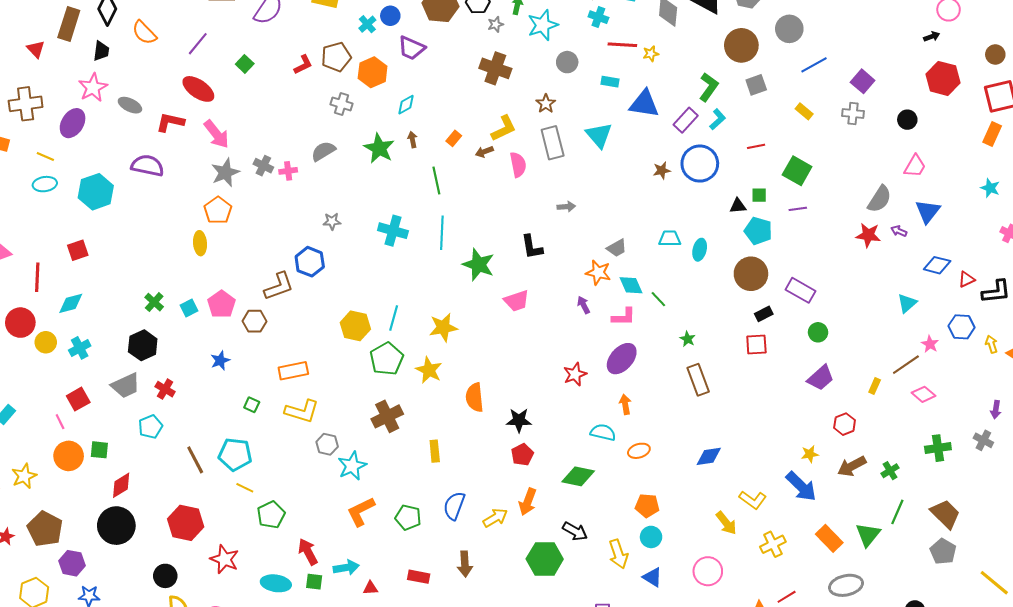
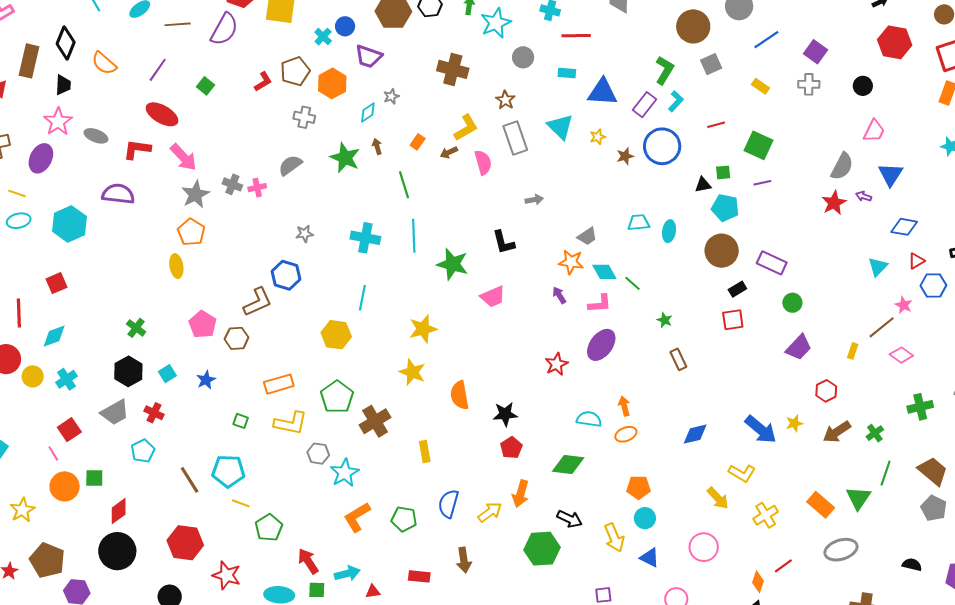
gray star: (496, 24) -> (391, 96), moved
yellow star: (651, 54) -> (598, 137), moved
red star: (868, 235) -> (834, 203), turned -30
red triangle: (966, 279) -> (916, 261), moved
cyan square: (189, 308) -> (167, 374), moved
cyan line: (394, 318) -> (362, 298), moved
green pentagon: (387, 359) -> (337, 397), moved
brown rectangle: (698, 380) -> (678, 359), size x0.7
orange arrow: (625, 404) -> (624, 406), moved
blue arrow: (801, 486) -> (761, 430), moved

